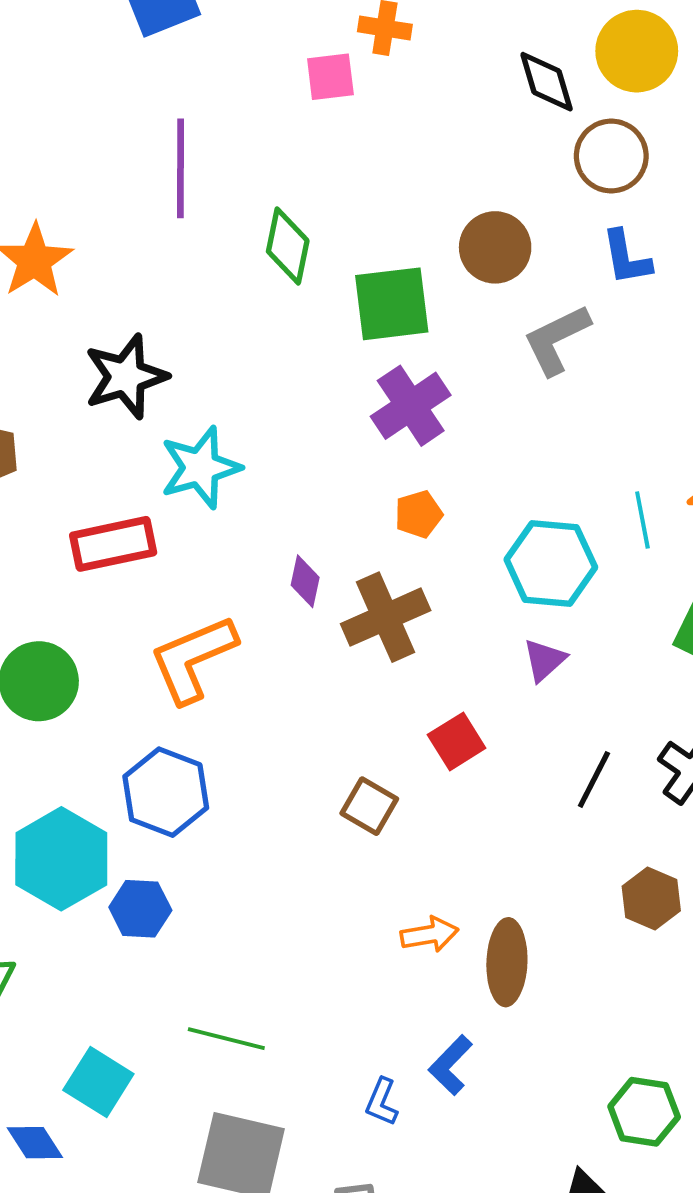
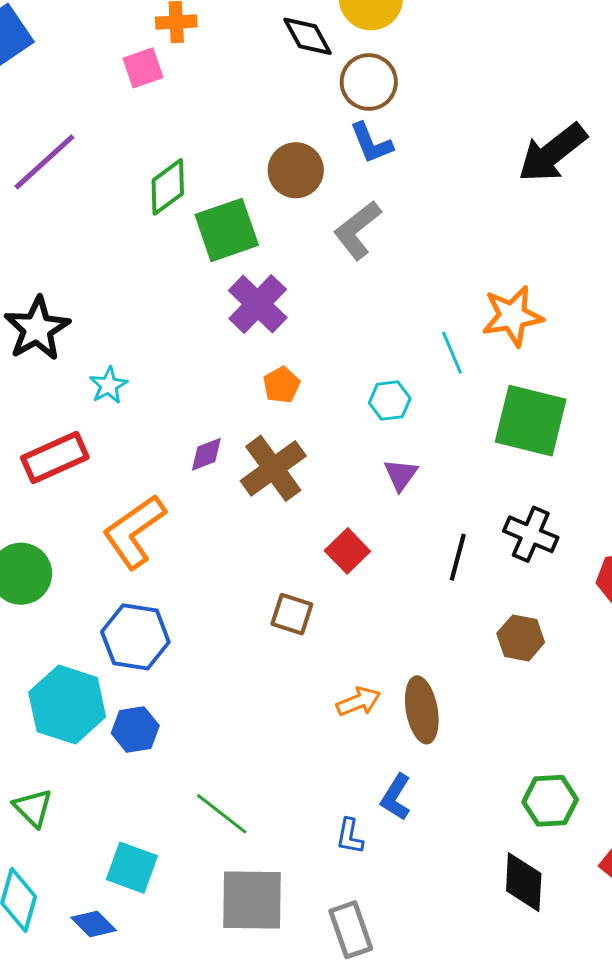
purple line: (181, 168) -> (44, 162), turned 60
green diamond: (288, 246) -> (168, 187), moved, turned 54
blue L-shape: (626, 258) -> (371, 143), moved
cyan star: (200, 468) -> (109, 385), size x0.6
cyan hexagon: (551, 563) -> (390, 401), size x0.6
purple diamond: (305, 581) -> (206, 454), turned 69
green line: (226, 1039) -> (222, 814), turned 36

